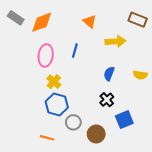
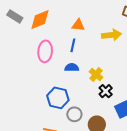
orange triangle: (90, 21) -> (78, 25), moved, turned -32
blue semicircle: (109, 74) -> (72, 67), moved, turned 72
yellow cross: (54, 82) -> (96, 75), moved

